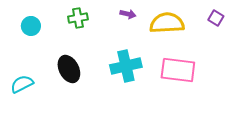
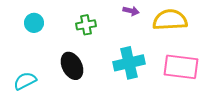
green cross: (78, 18) -> (86, 25), moved

